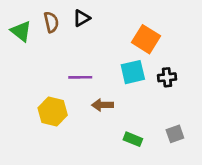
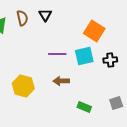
black triangle: (82, 18) -> (45, 15), turned -32
purple line: (80, 77) -> (57, 54), moved

